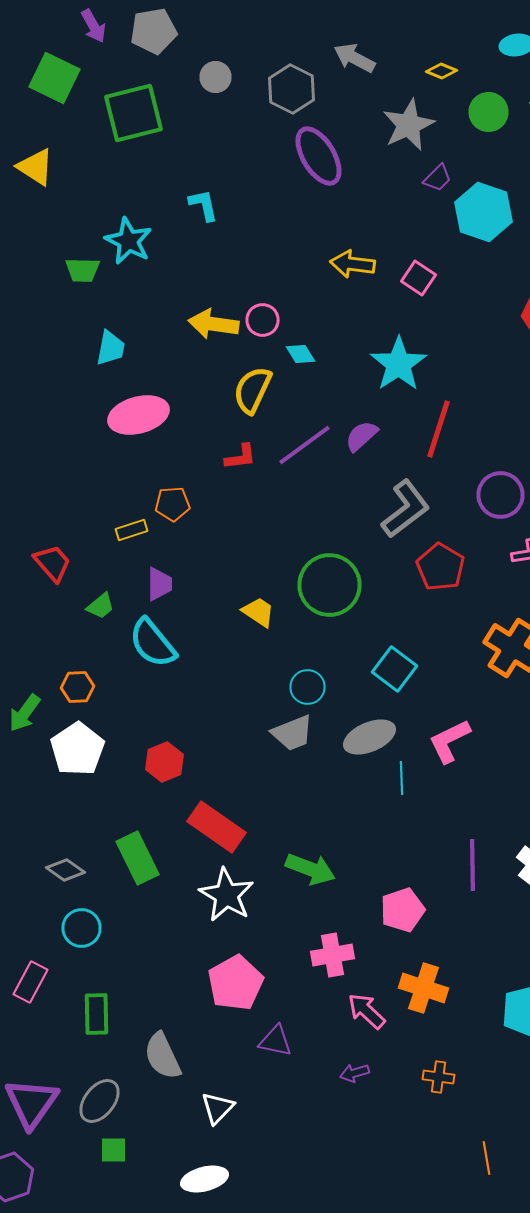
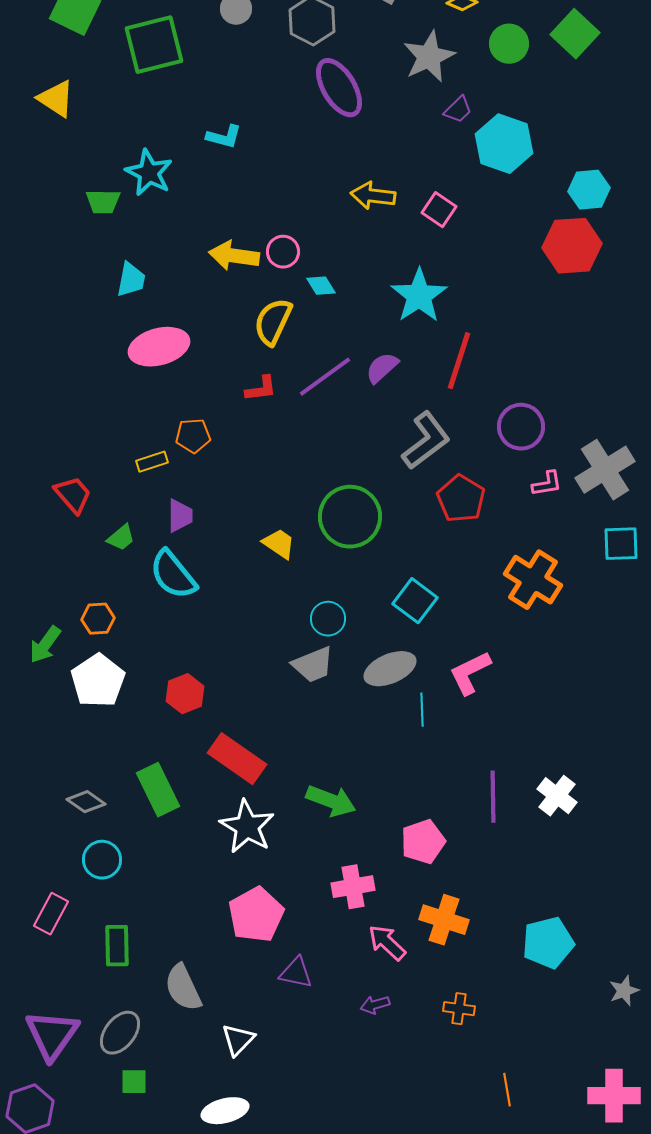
cyan L-shape: (204, 205) -> (224, 137), turned 117

